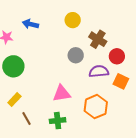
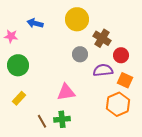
yellow circle: (73, 20) -> (77, 19), size x1.5
orange hexagon: (96, 107) -> (118, 104), moved
brown line: (26, 119) -> (42, 121), moved

